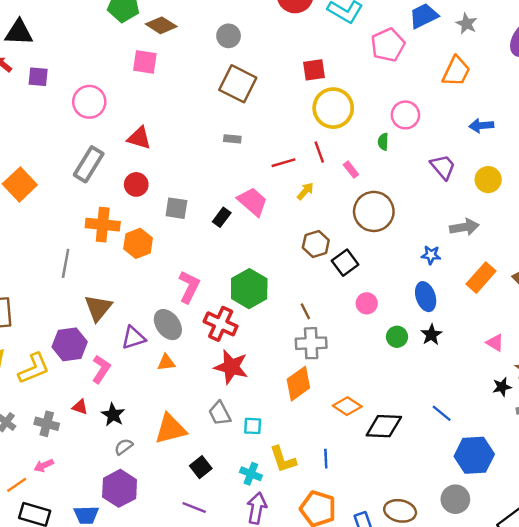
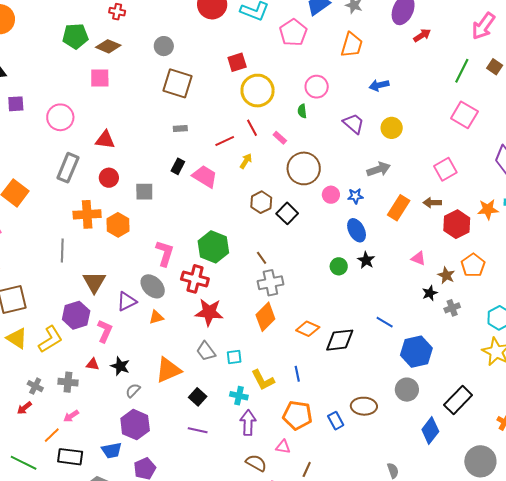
black rectangle: (222, 217) -> (178, 166), moved
pink circle: (367, 303) -> (331, 195), moved

